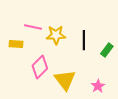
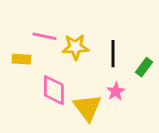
pink diamond: (40, 67) -> (54, 90), turned -45
pink star: (98, 86) -> (116, 91), moved

